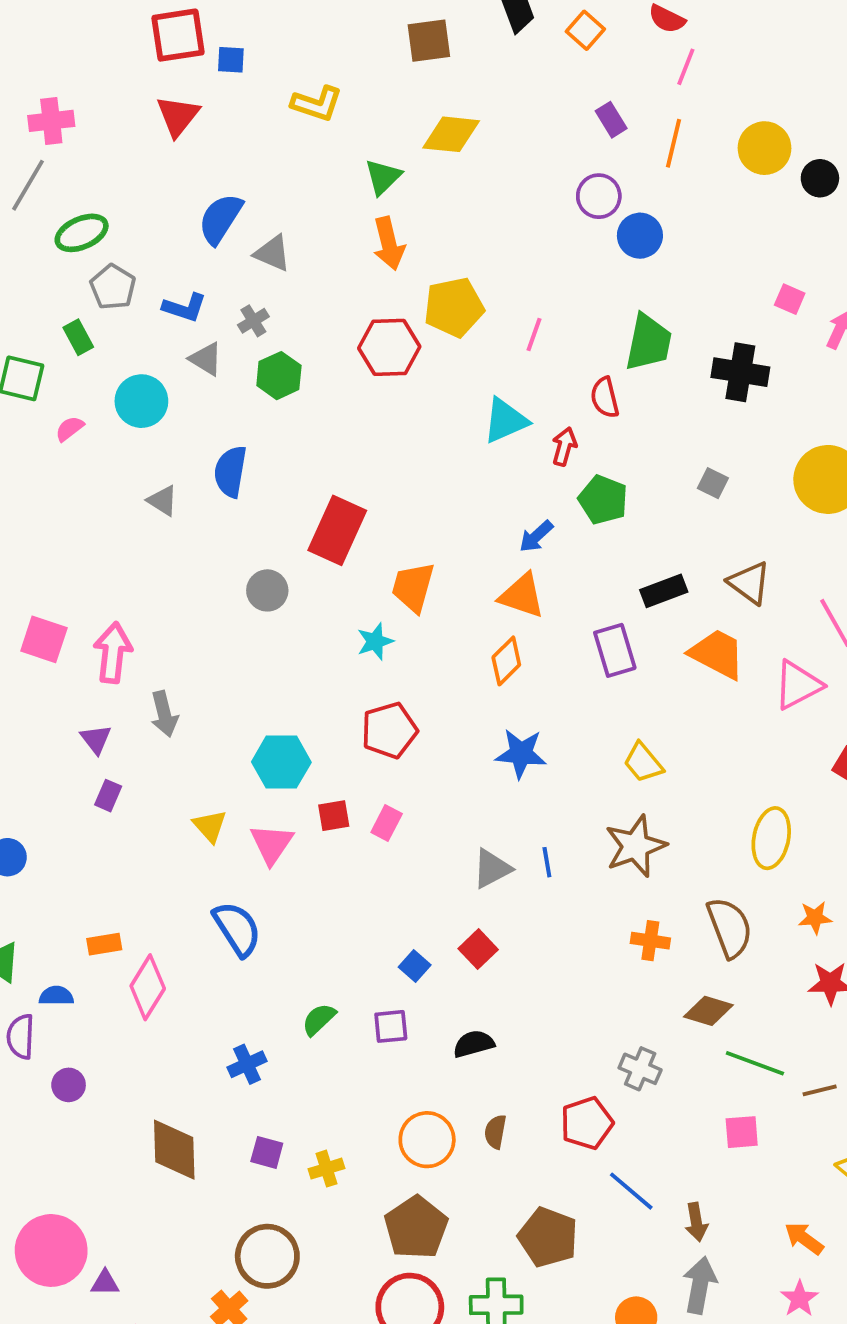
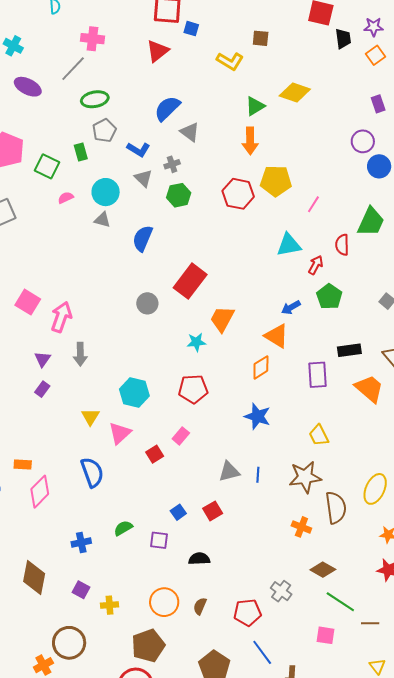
brown square: (429, 41) -> (261, 38), moved, size x0.7
gray triangle: (163, 501) -> (102, 220), moved, turned -30
red square: (334, 816) -> (155, 454), moved, turned -36
brown semicircle: (730, 928) -> (336, 508), moved

